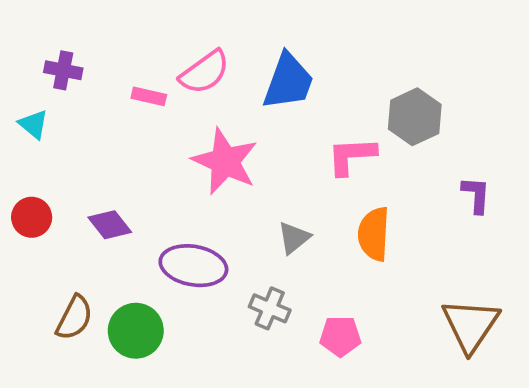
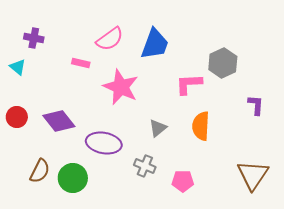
pink rectangle: (149, 96) -> (81, 63), moved
purple diamond: (110, 225) -> (59, 121), size x1.4

